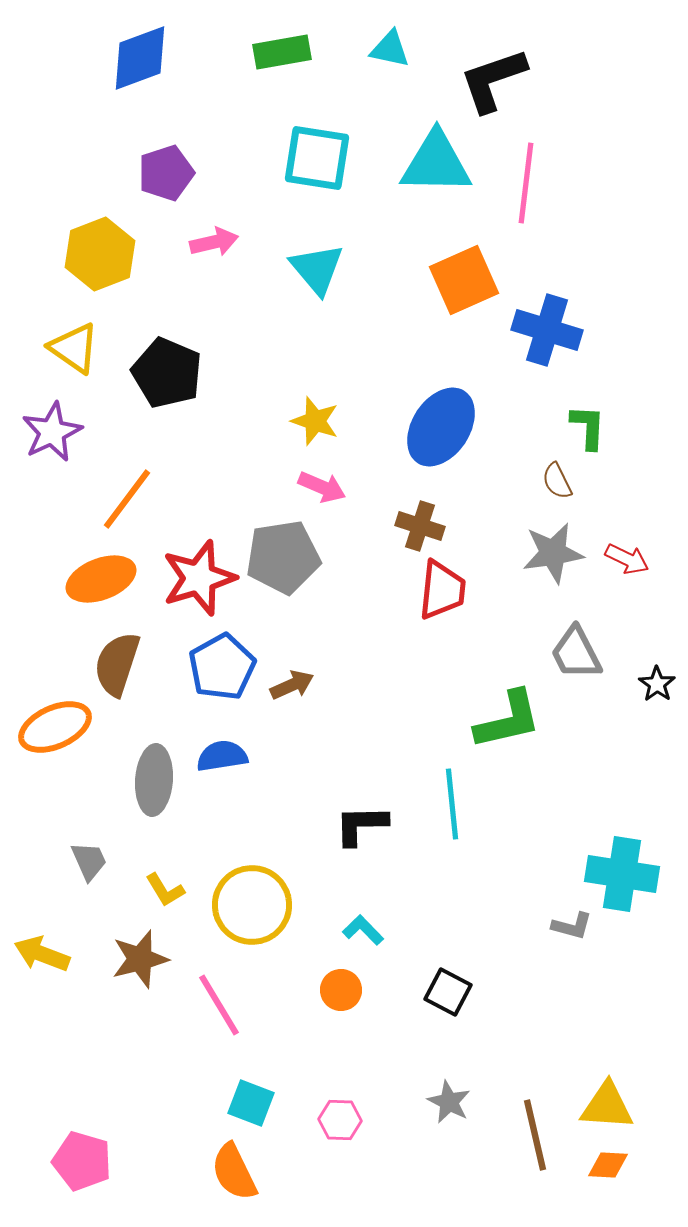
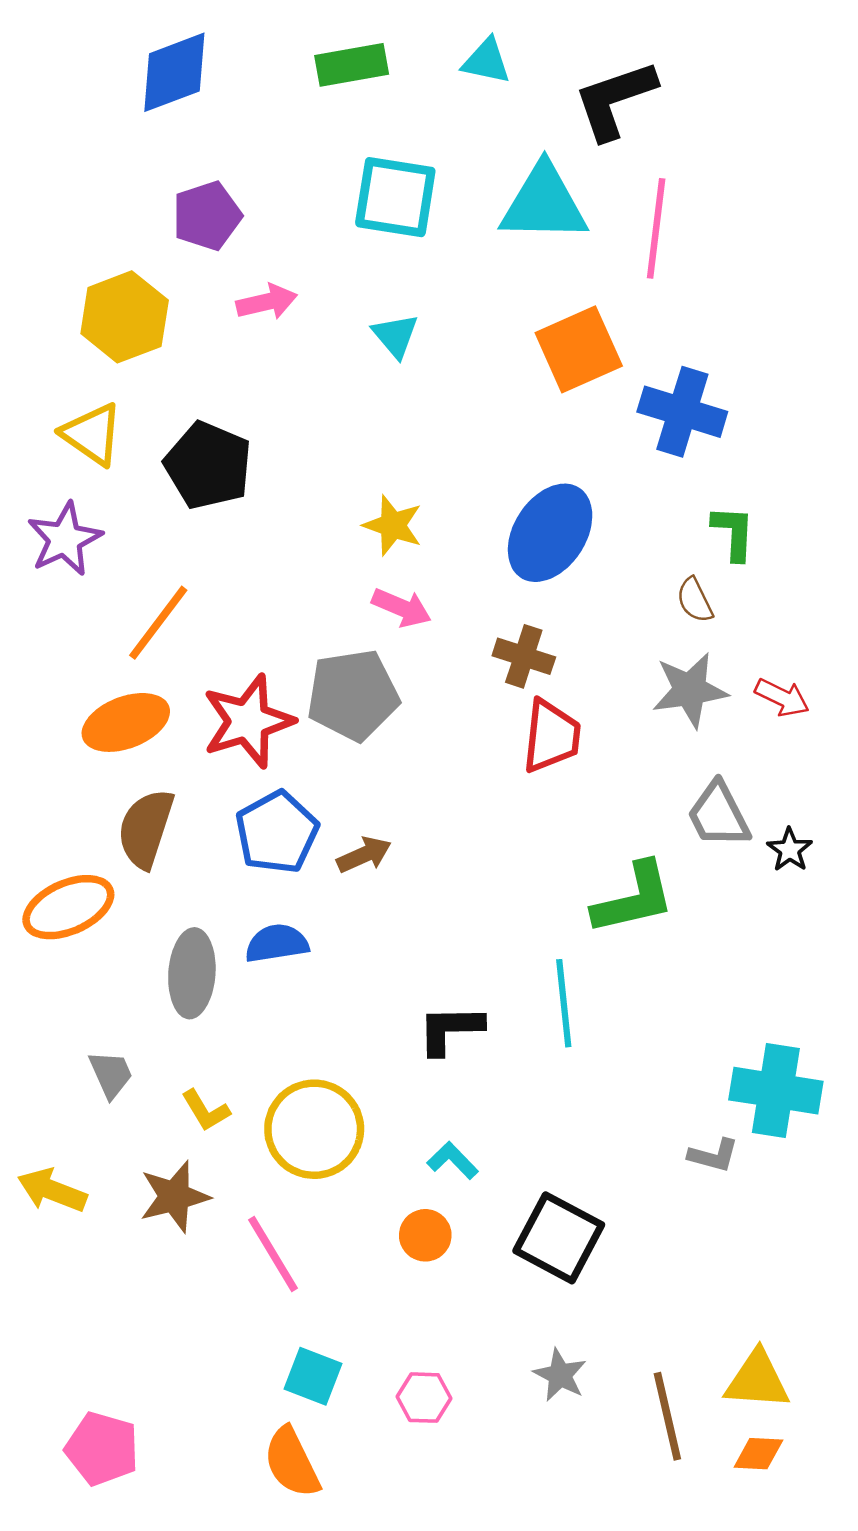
cyan triangle: (317, 269) -> (395, 336), size x0.7
black star: (657, 684) -> (790, 850), moved
black square: (448, 992) -> (559, 1238), size x1.5

